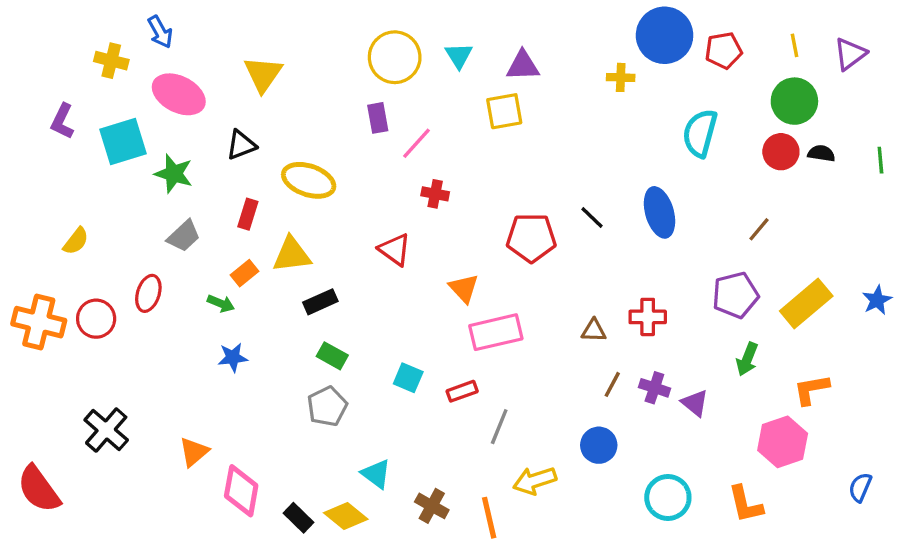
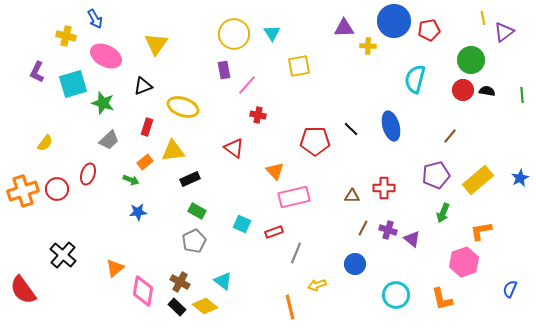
yellow line: (794, 45) -> (483, 18), moved
purple triangle: (523, 66) -> (344, 28), moved
orange cross: (39, 322) -> (23, 191), turned -32
yellow arrow: (535, 481) -> (317, 285), size x0.7
brown cross: (432, 506) -> (180, 282), moved

